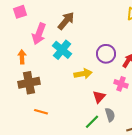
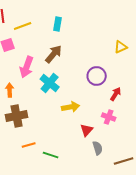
purple circle: (106, 54) -> (97, 76), moved
orange line: (41, 112) -> (29, 145), turned -32
green line: (92, 122) -> (51, 155), moved, turned 63

